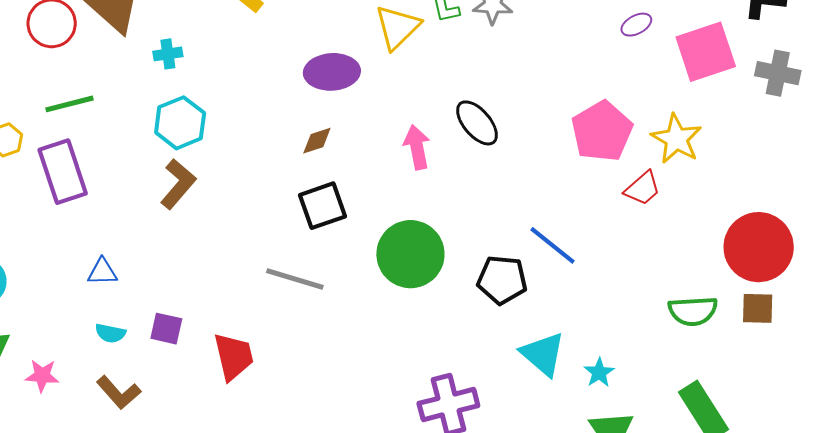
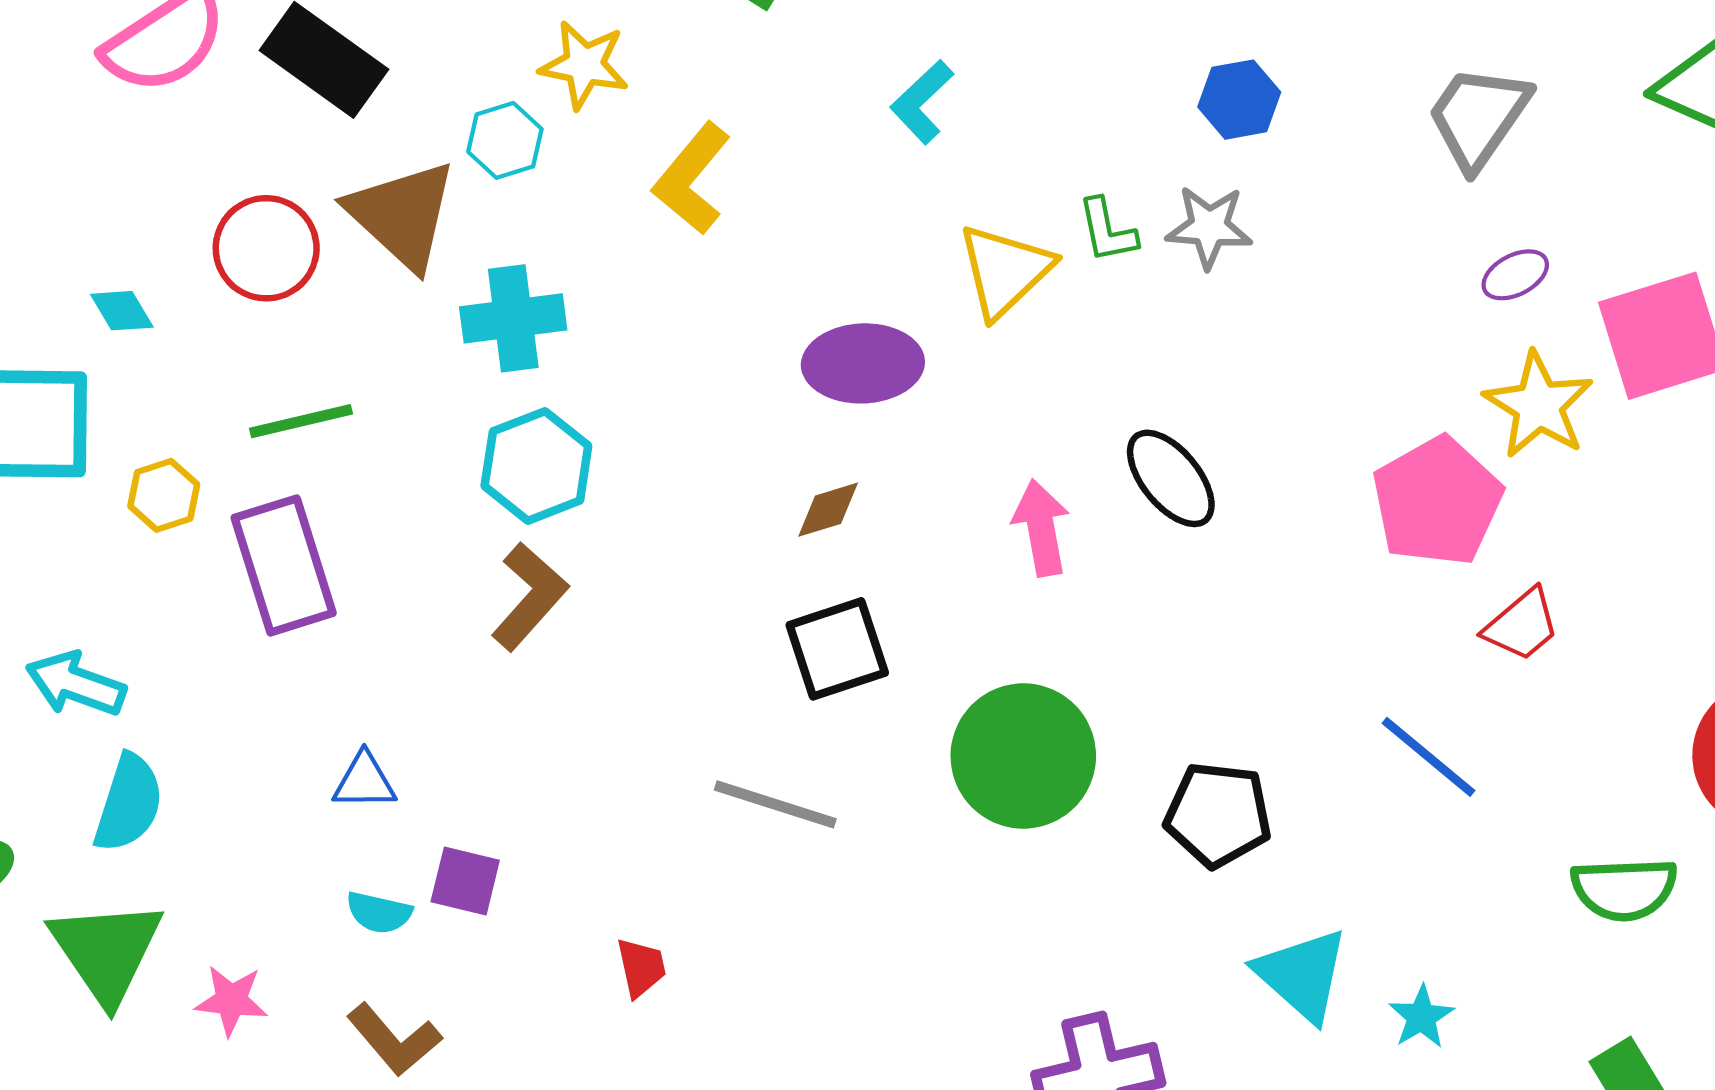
cyan cross: (168, 54) -> (513, 318), size x1.6
yellow star: (676, 139) -> (1539, 405), moved
blue line: (552, 245) -> (1429, 757), moved
purple square: (166, 329) -> (465, 881), moved
red trapezoid: (234, 356) -> (641, 967), size x0.6

